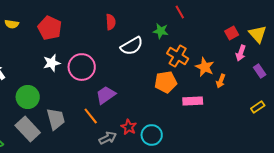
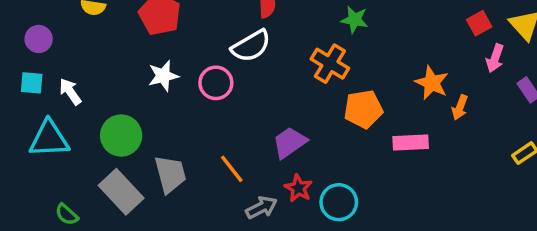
white semicircle: (132, 46) -> (251, 46), moved
orange cross: (178, 56) -> (330, 64), moved
pink circle: (82, 67) -> (216, 83), size x0.7
purple trapezoid: (106, 95) -> (290, 143), moved

